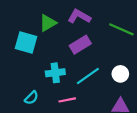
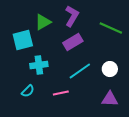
purple L-shape: (79, 16) -> (72, 16), turned 90
cyan square: (26, 42) -> (23, 40), turned -30
cyan cross: (55, 73) -> (39, 65), moved

